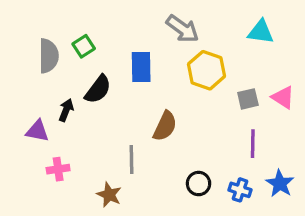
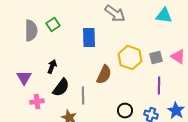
yellow hexagon: (206, 70) -> (130, 58), moved
black semicircle: (98, 89) -> (61, 88), moved
black arrow: (66, 110) -> (52, 67), moved
purple triangle: (37, 131) -> (24, 78), turned 49

